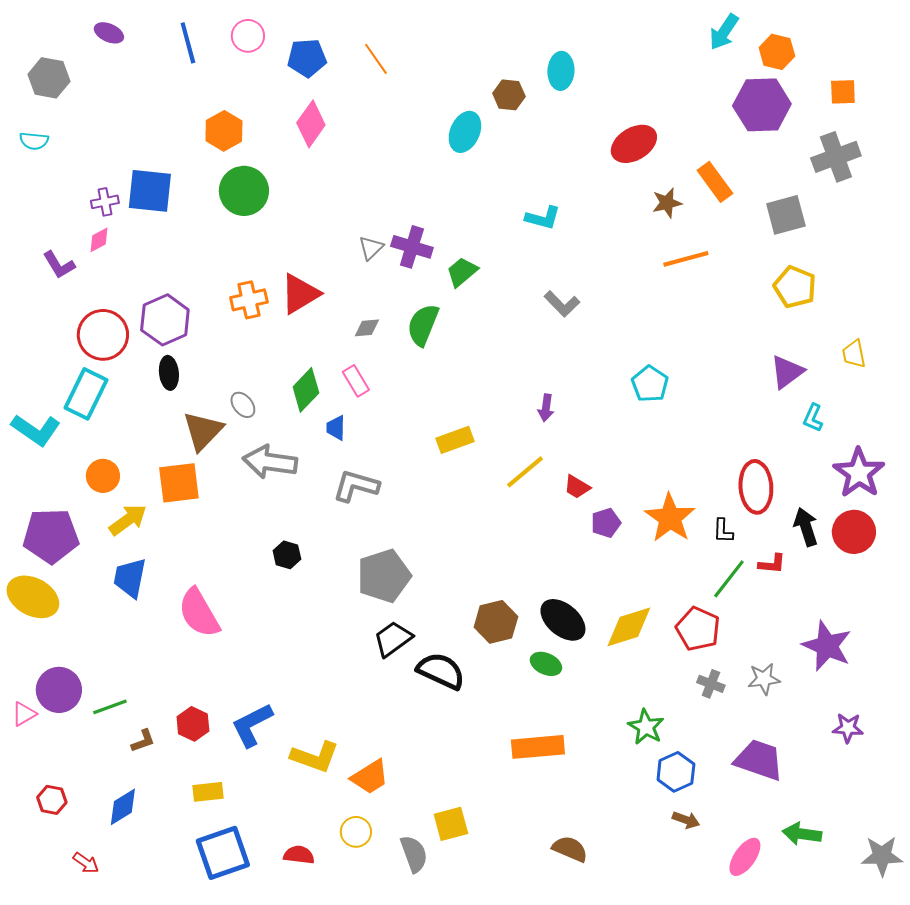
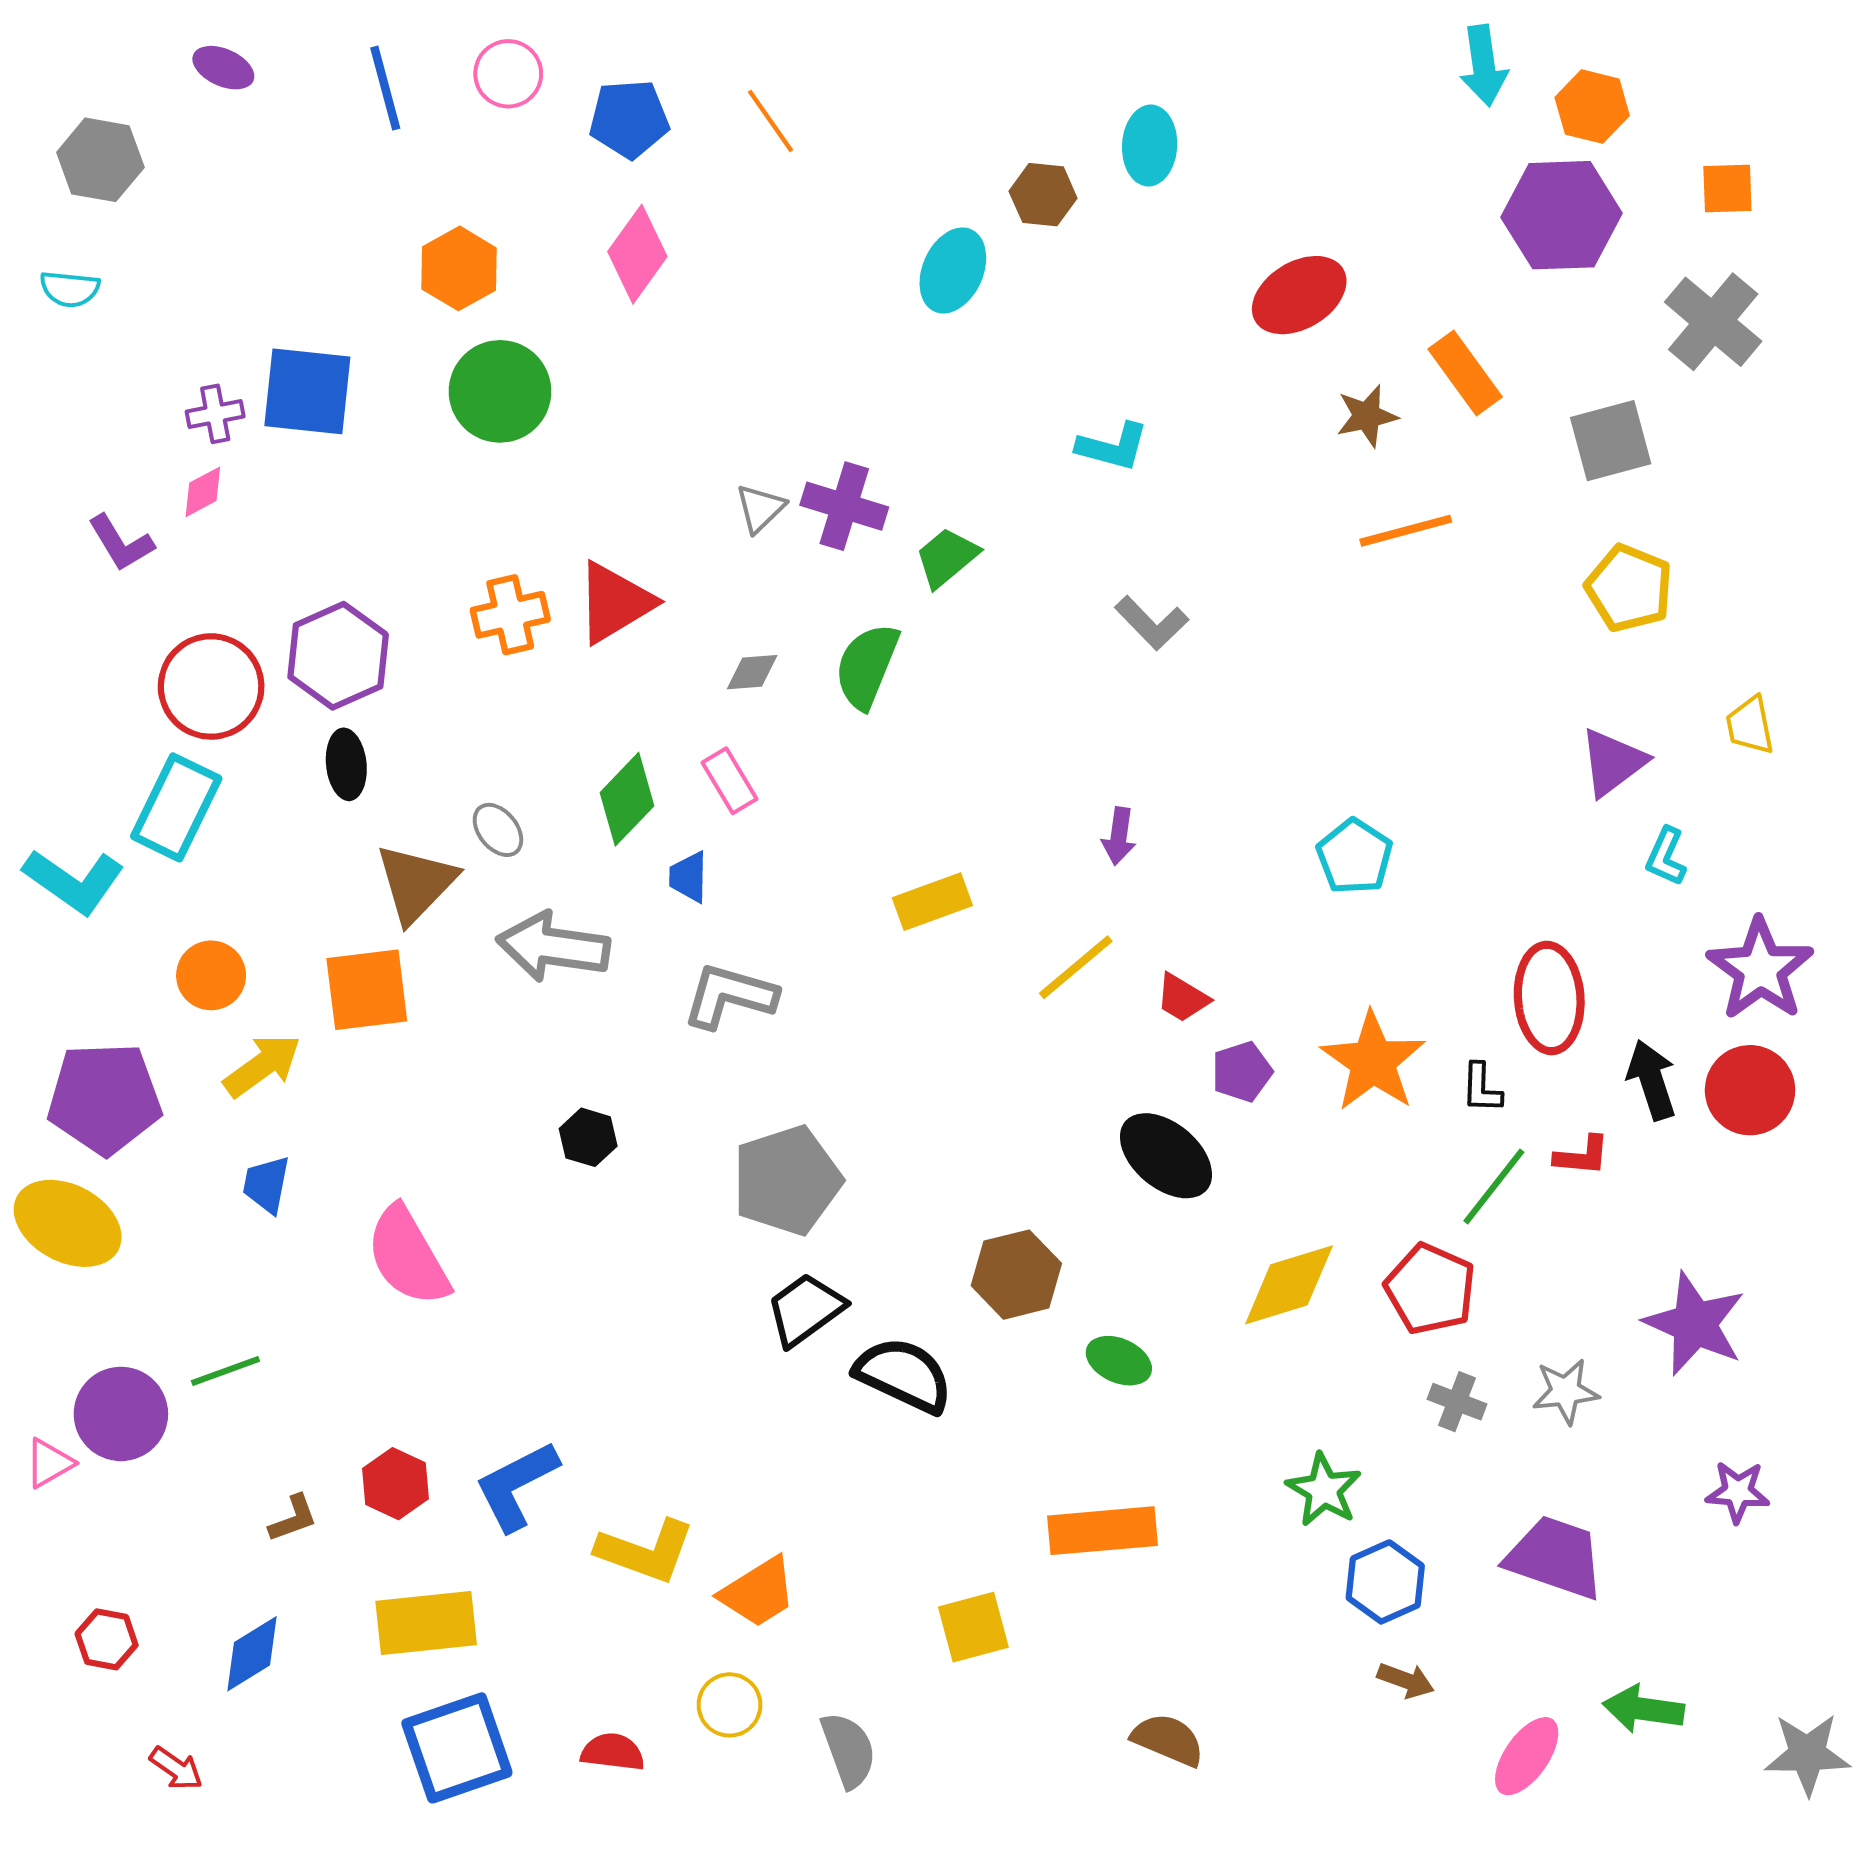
cyan arrow: (724, 32) -> (1484, 66), turned -42
gray cross: (836, 157) -> (1713, 322), turned -30
cyan pentagon: (650, 384) -> (1355, 857), moved
blue trapezoid: (130, 578) -> (266, 1184), size x0.7
black ellipse: (563, 620) -> (1166, 1156), moved
green line: (110, 707) -> (225, 1371), moved
yellow rectangle: (208, 792) -> (426, 1623), size x1.6
yellow square: (451, 824) -> (973, 1627), moved

